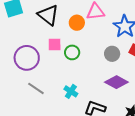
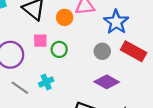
cyan cross: (71, 91) -> (46, 82), moved, turned 32

